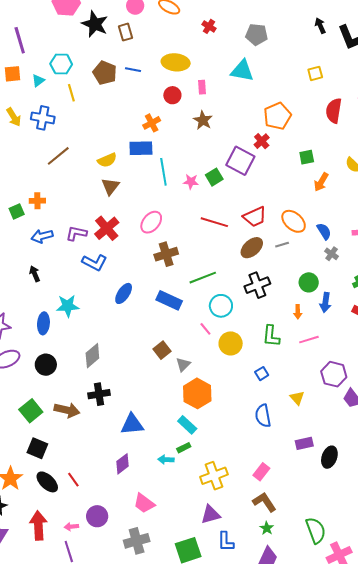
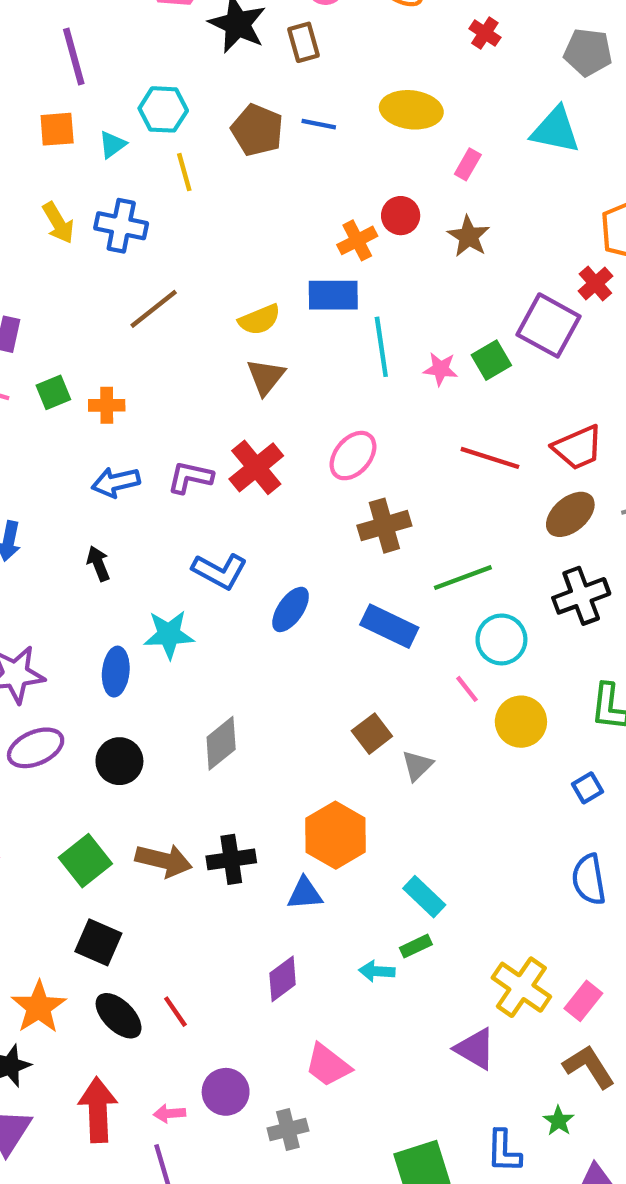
pink rectangle: (202, 87) -> (468, 164), turned 32
red circle: (172, 95) -> (401, 216), moved
green square: (17, 211) -> (53, 392), moved
blue L-shape: (94, 263) -> (220, 571), moved
orange hexagon: (197, 393) -> (336, 835), moved
black cross: (99, 394) -> (231, 859), moved
blue triangle: (132, 424) -> (305, 894), size x0.7
yellow cross: (214, 476) -> (521, 987), moved, turned -36
purple triangle: (210, 515) -> (475, 1049), moved, turned 45
green star: (267, 528) -> (559, 1121), moved
gray cross: (137, 541) -> (288, 1130), moved, size x0.7

